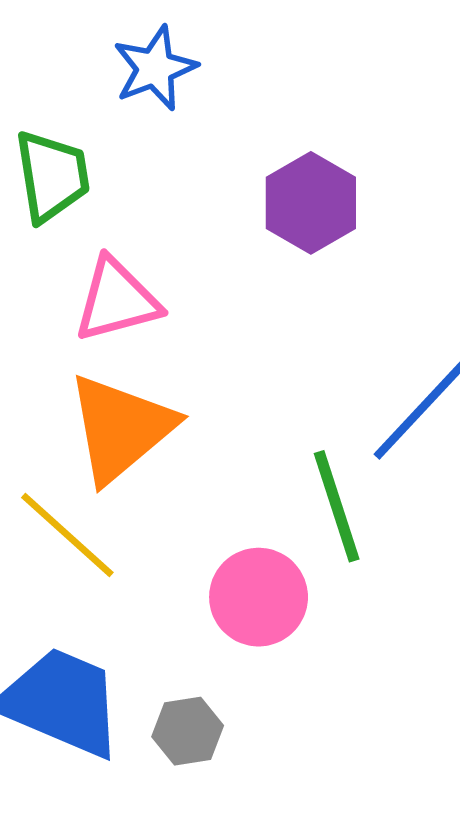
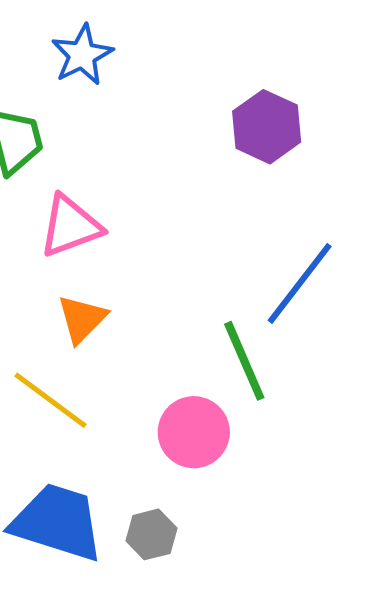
purple hexagon: (311, 203) -> (267, 127), moved
orange triangle: (121, 428) -> (82, 319), size x0.6

